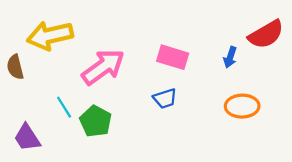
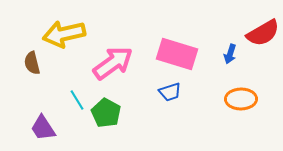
pink rectangle: (173, 57) -> (177, 54), size x1.4

